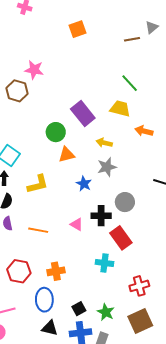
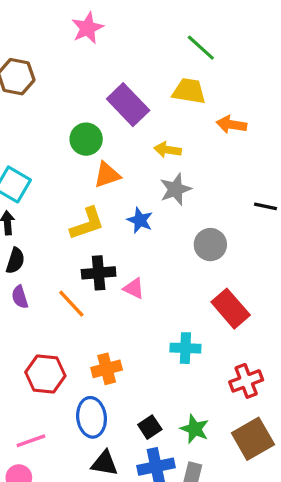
pink star: (34, 70) -> (88, 28), moved, turned -30
yellow L-shape: (38, 184) -> (87, 224), moved
black cross: (101, 216) -> (99, 273), moved
orange line: (38, 230) -> (71, 304), turned 42
red rectangle: (121, 238) -> (231, 309), moved

